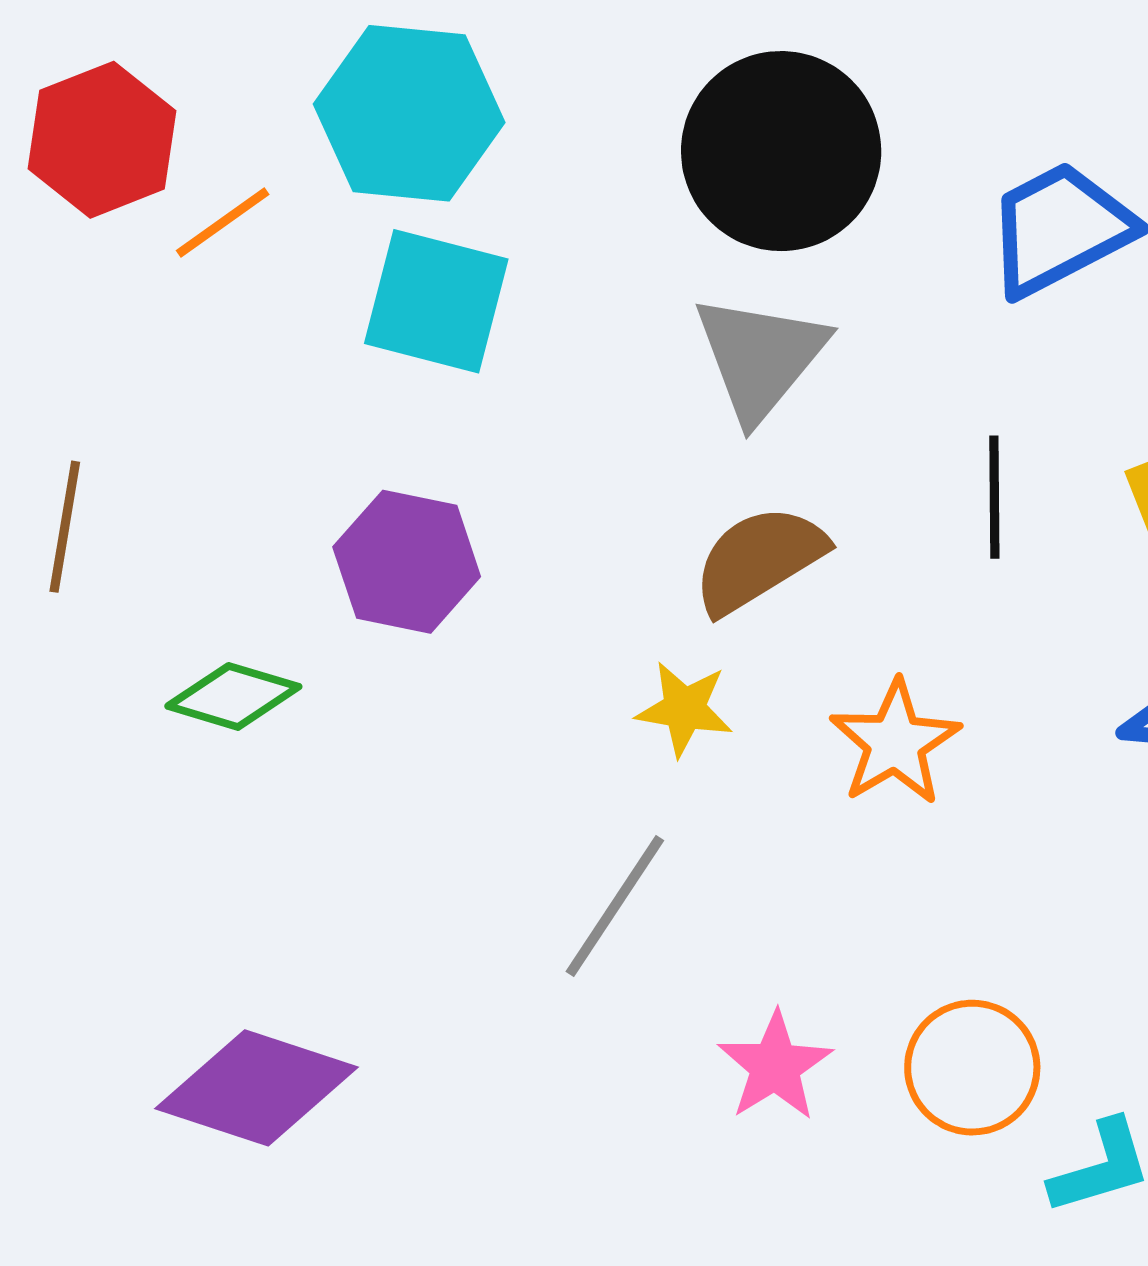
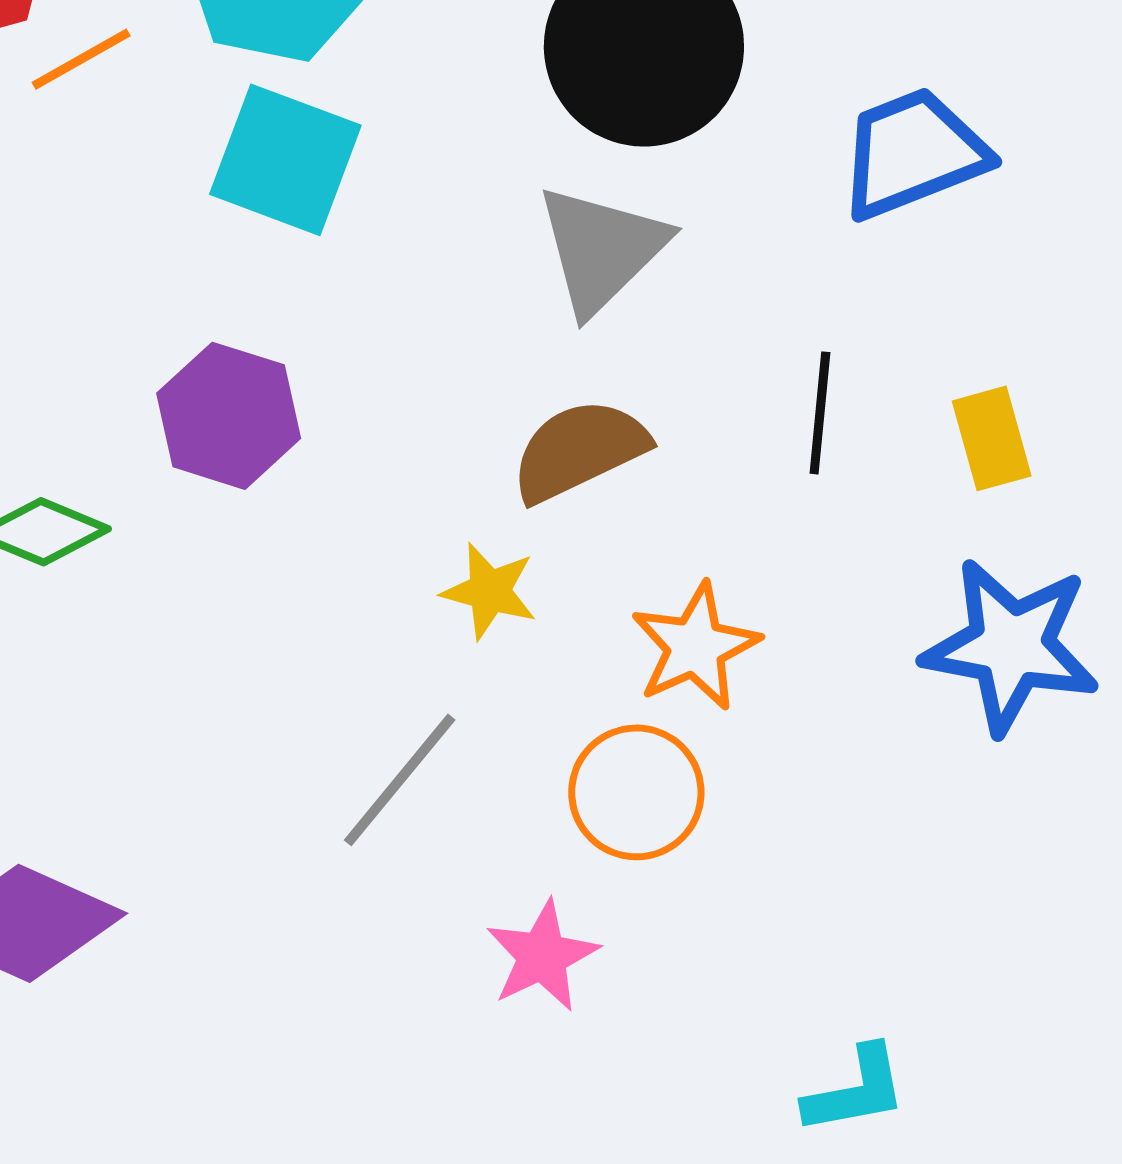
orange circle: (972, 1068) -> (636, 792), moved

